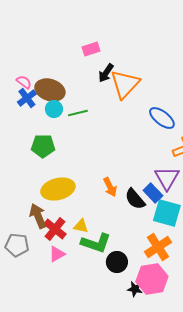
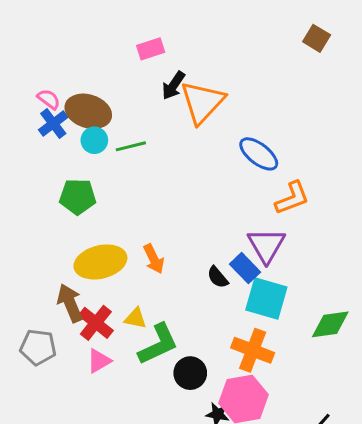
orange arrow: (110, 187) -> (154, 259), moved
black semicircle: (135, 199) -> (218, 277), size x0.7
green L-shape: (96, 243) -> (158, 344), turned -44
orange cross: (158, 247) -> (253, 350), turned -36

